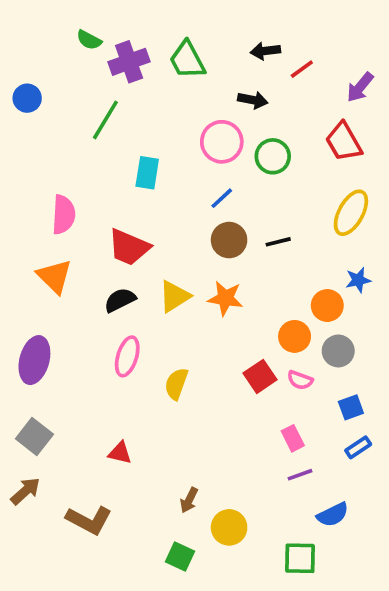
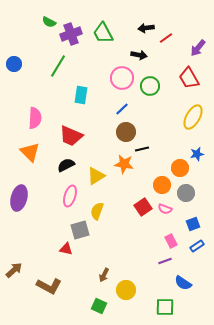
blue circle: (27, 98) -> (14, 64), moved
black line: (278, 242) -> (142, 149), moved
yellow triangle: (174, 296) -> (96, 176), moved
gray square: (34, 436) -> (80, 230), moved, turned 36
pink rectangle: (293, 438) -> (171, 241), moved
blue semicircle: (333, 515) -> (183, 283), turned 60

